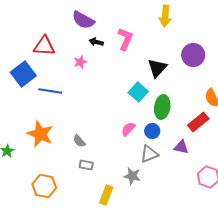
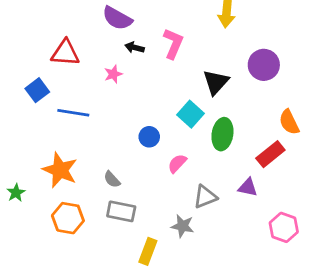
blue square: (23, 74) -> (37, 90), size x0.7
blue circle: (152, 131) -> (149, 137), moved
gray rectangle: (86, 165) -> (121, 211), size x1.5
orange hexagon: (44, 186) -> (68, 218), moved

